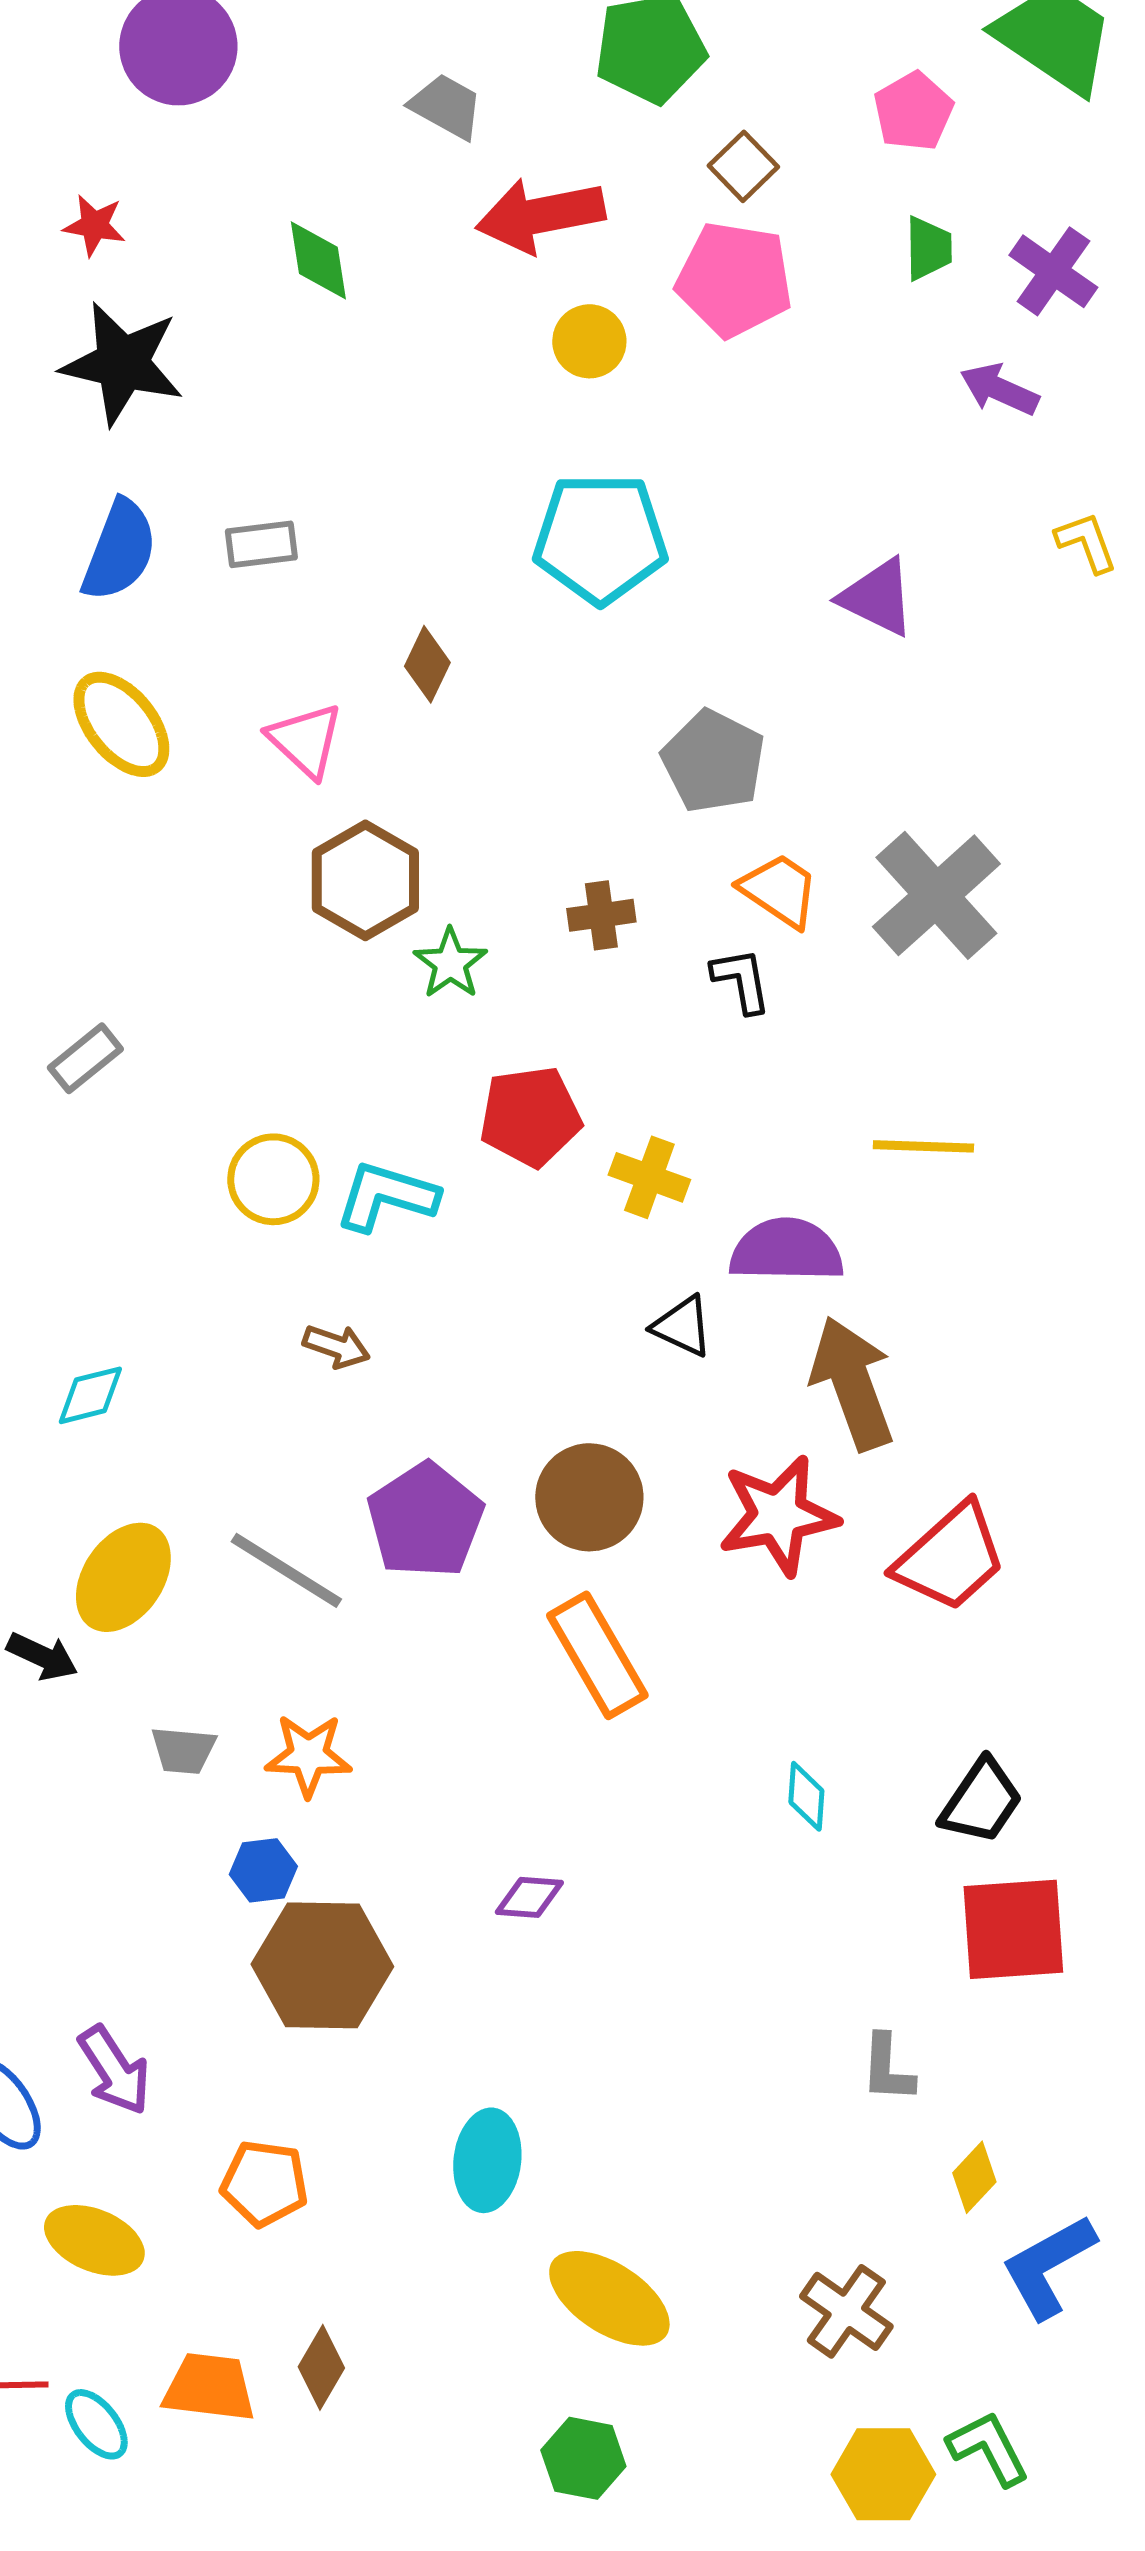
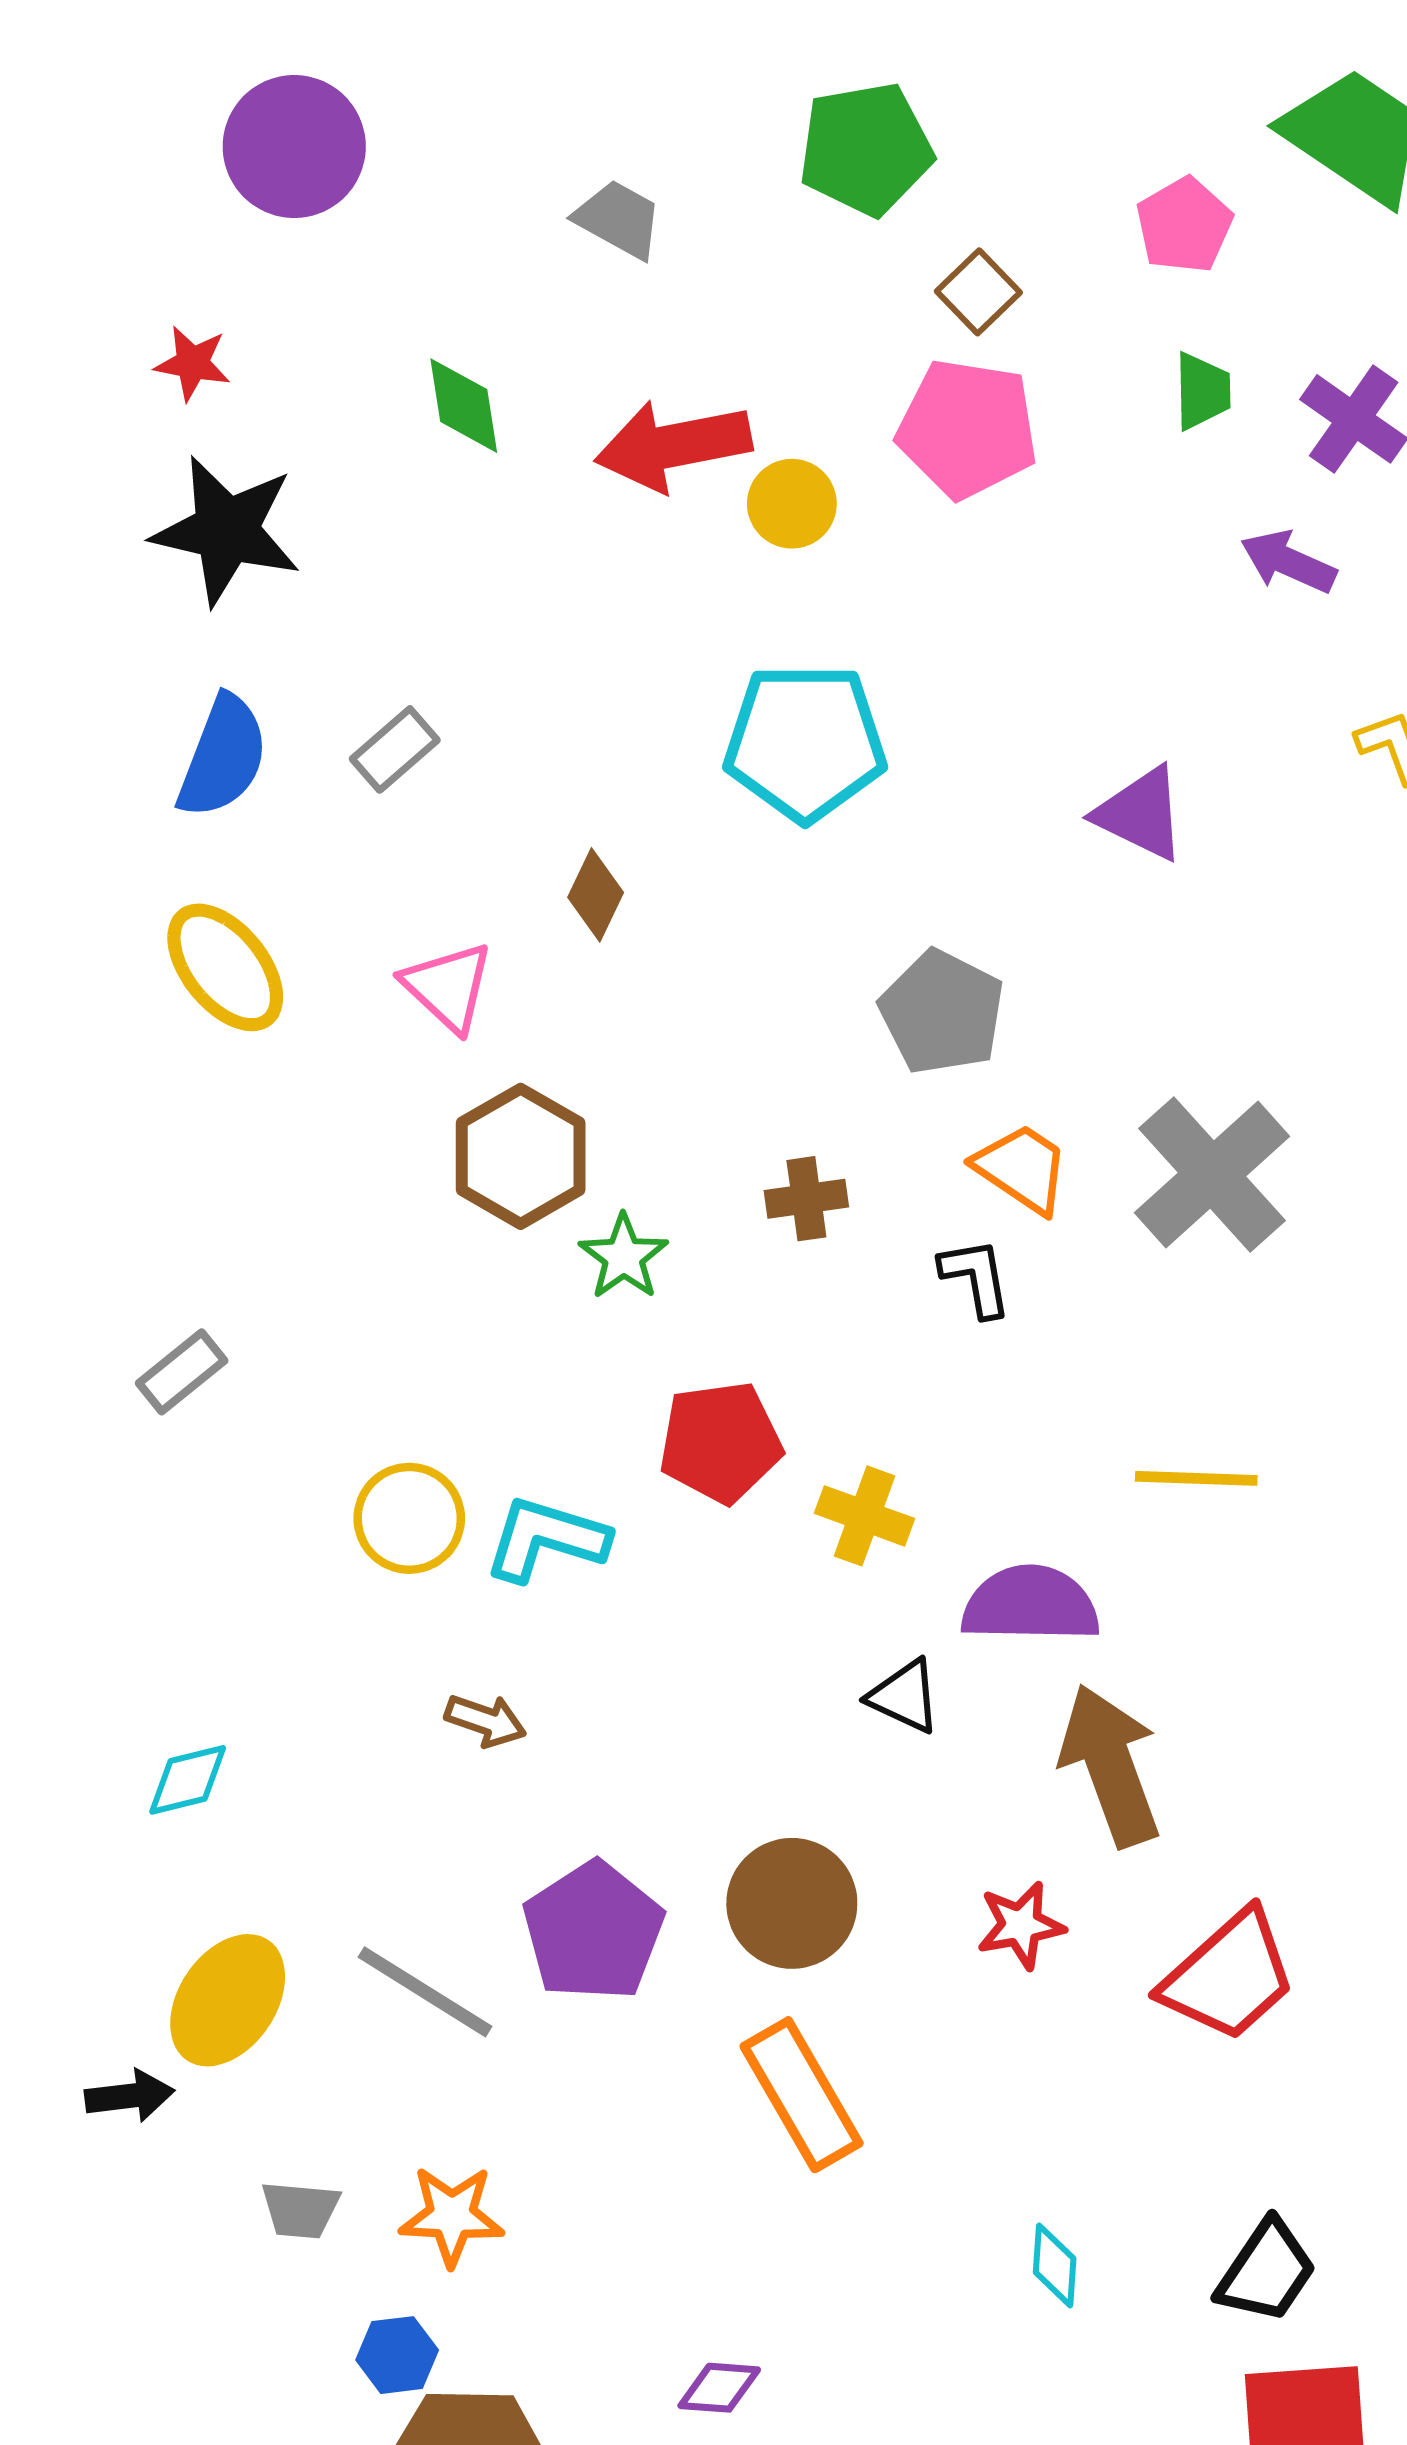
red arrow: (540, 215) -> (673, 446), moved
gray rectangle: (261, 544) -> (395, 749), turned -34
red star: (778, 1515) -> (1021, 1925), size x0.6
black arrow: (42, 1656) -> (130, 2096), turned -32

